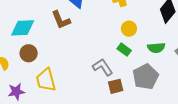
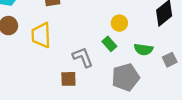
yellow trapezoid: (46, 80) -> (41, 35), moved
brown square: (116, 86) -> (68, 79), moved

